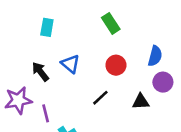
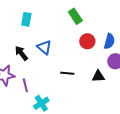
red circle: (116, 65) -> (87, 41), moved
black line: (100, 98) -> (67, 73), turned 48

